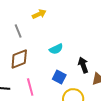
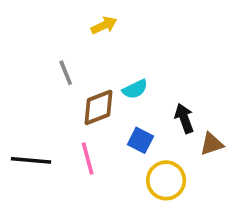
gray line: (18, 31) -> (66, 73), moved
brown diamond: (19, 59) -> (99, 107), moved

